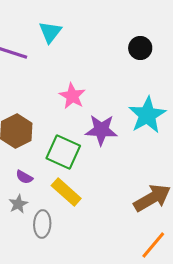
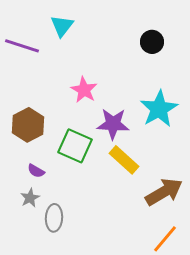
yellow rectangle: (66, 192) -> (124, 160), moved

